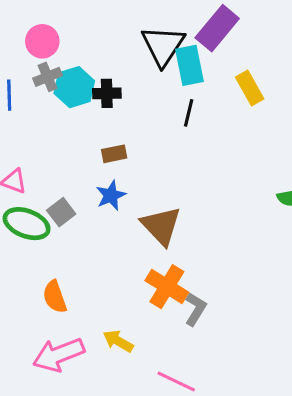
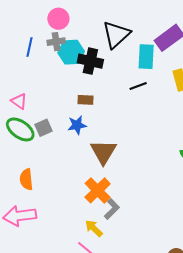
black triangle: (163, 46) -> (116, 35), moved
black cross: (107, 93) -> (90, 61), size x1.4
black line: (189, 113) -> (138, 86), turned 42
yellow arrow: (118, 341) -> (94, 228), moved

